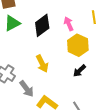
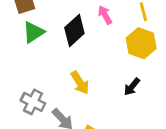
pink arrow: (69, 24) -> (105, 15), moved
yellow hexagon: (78, 45) -> (141, 43), moved

